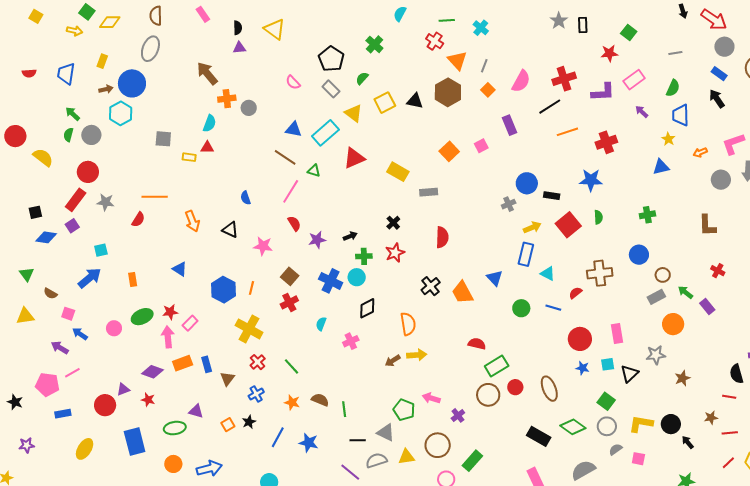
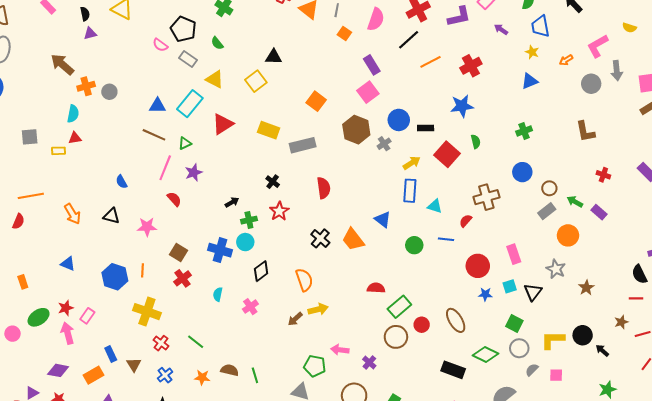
green semicircle: (362, 78) -> (217, 43), turned -72
pink semicircle: (293, 82) -> (160, 45), moved
brown hexagon: (448, 92) -> (356, 130), moved
yellow square: (385, 103) -> (256, 81), moved
pink square: (481, 146) -> (368, 92), moved, size x1.5
green triangle: (314, 171) -> (185, 143), turned -32
gray rectangle: (429, 192) -> (303, 145), size x1.4
purple star: (317, 240) -> (194, 173), moved
gray star: (656, 355) -> (556, 269), turned -30
orange rectangle: (183, 363) -> (94, 375), moved

